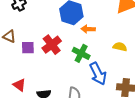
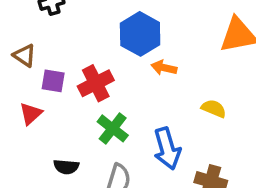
green cross: (81, 53) -> (113, 128), moved
red triangle: (19, 85) -> (31, 114), moved, turned 32

